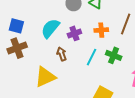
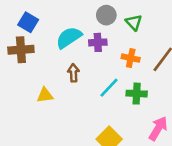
purple cross: (74, 33) -> (98, 42), moved
green cross: (114, 55) -> (137, 94), turned -35
yellow triangle: (45, 77) -> (45, 95), size x0.6

